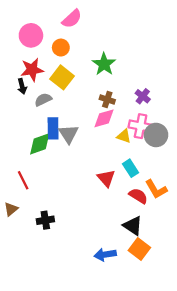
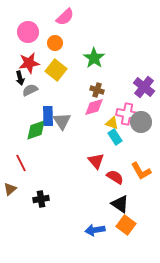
purple cross: (143, 96) -> (144, 87), moved, size x1.5
gray semicircle: (43, 100) -> (30, 90), moved
cyan rectangle: (131, 168) -> (115, 137), moved
red semicircle: (138, 196) -> (115, 177), moved

